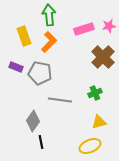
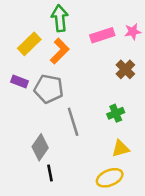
yellow rectangle: (24, 36) -> (29, 44), turned 66
brown cross: (103, 57) -> (125, 69), size x0.7
gray line: (60, 100) -> (73, 122), turned 65

